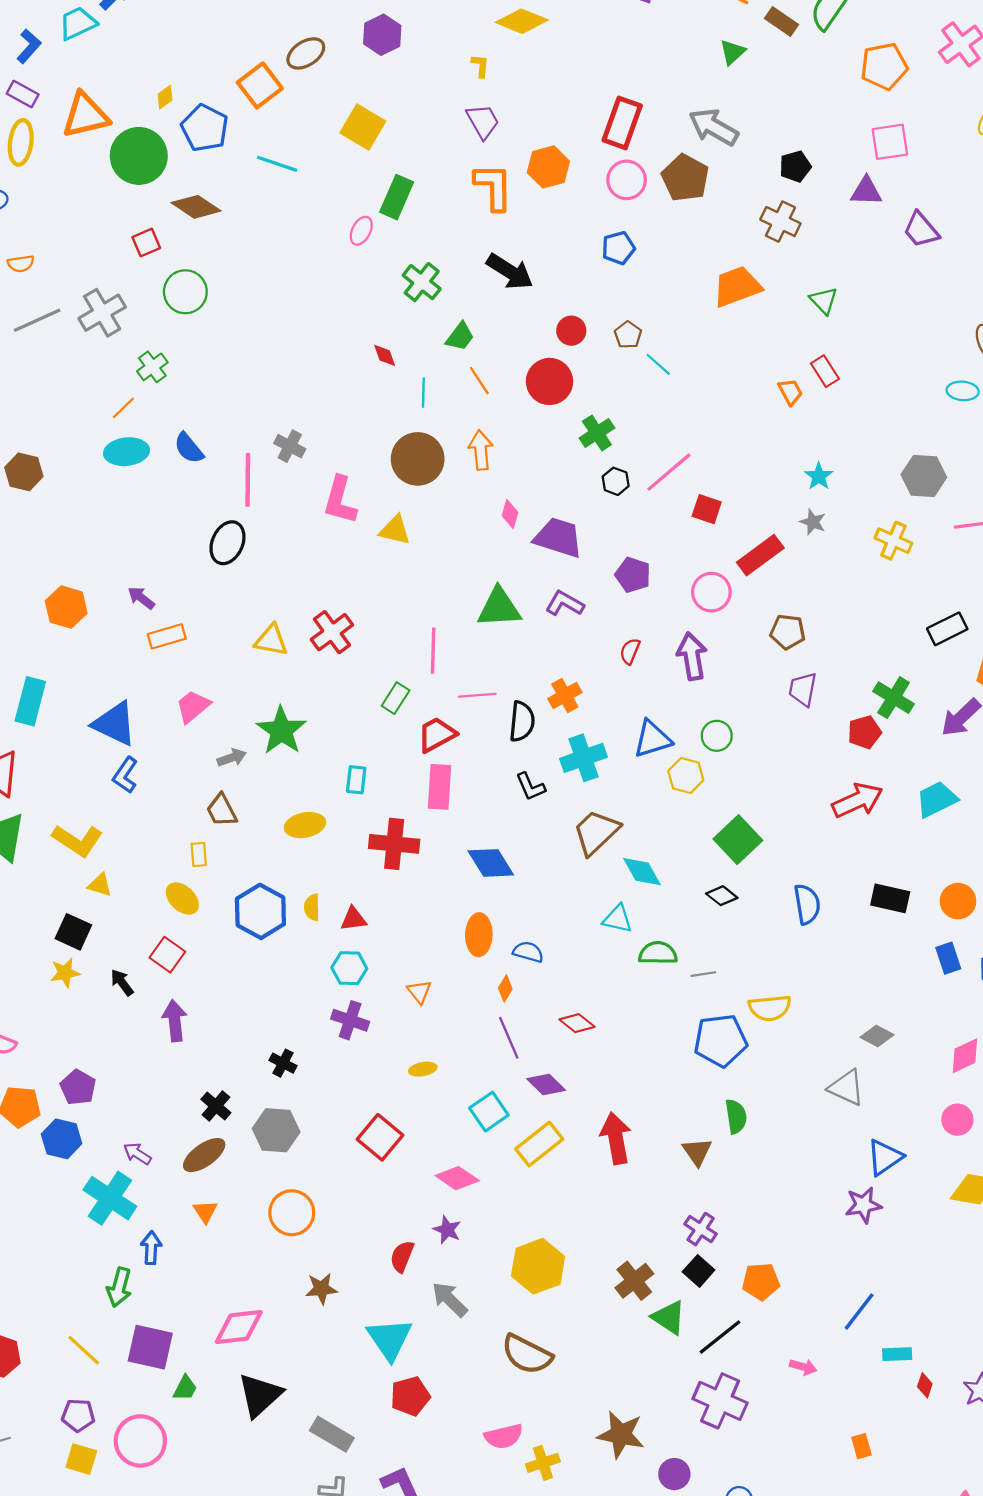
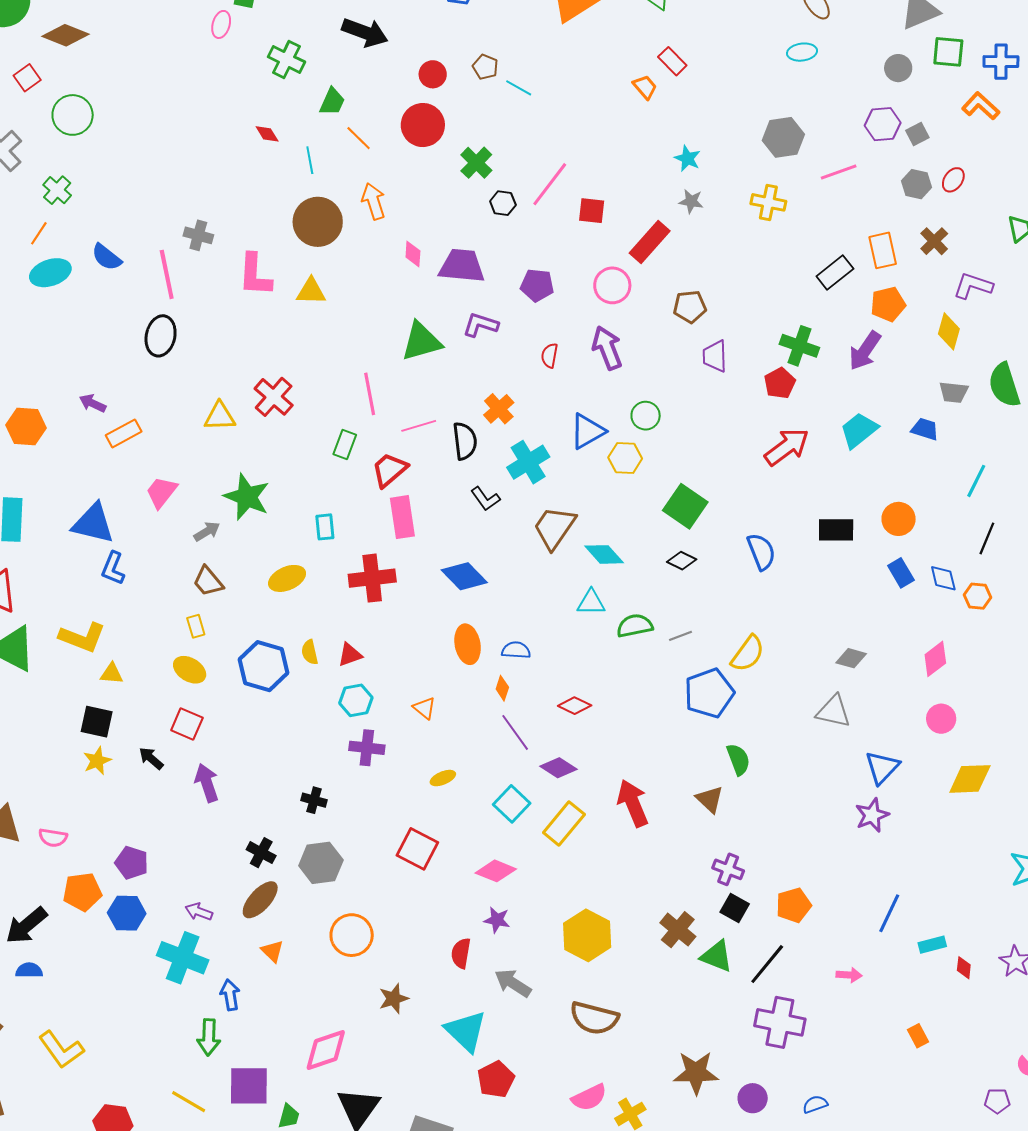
yellow semicircle: (770, 1008) -> (748, 654), turned -36

